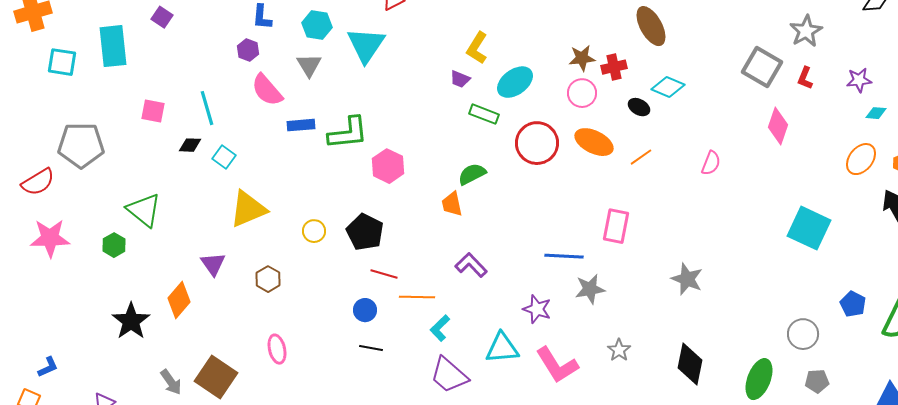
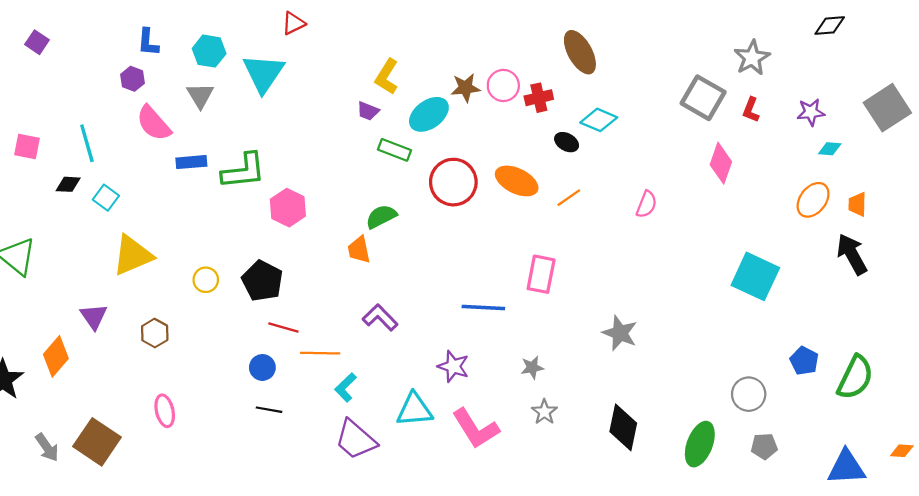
brown star: (582, 58) -> (466, 88), moved
pink circle: (582, 93) -> (503, 85), moved
gray star: (590, 289) -> (532, 367), moved, size x0.7

